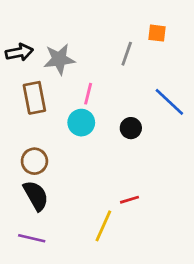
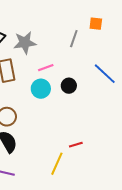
pink line: (88, 94) -> (46, 68), turned 56
black circle: (131, 128) -> (69, 86), moved

